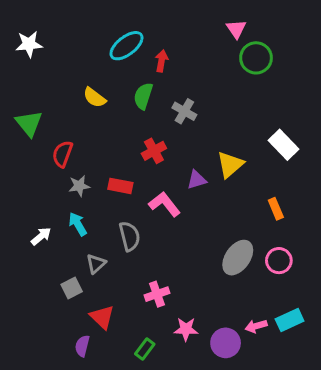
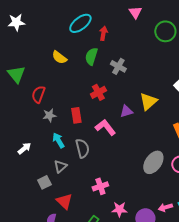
pink triangle: (236, 29) -> (135, 12), moved
red rectangle: (120, 186) -> (76, 115), turned 70
cyan arrow: (78, 224) -> (58, 140), moved

